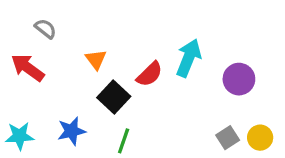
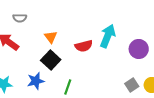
gray semicircle: (46, 29) -> (20, 18), turned 144
red semicircle: (150, 74) -> (84, 46), turned 30
black square: (114, 97) -> (51, 60), moved

